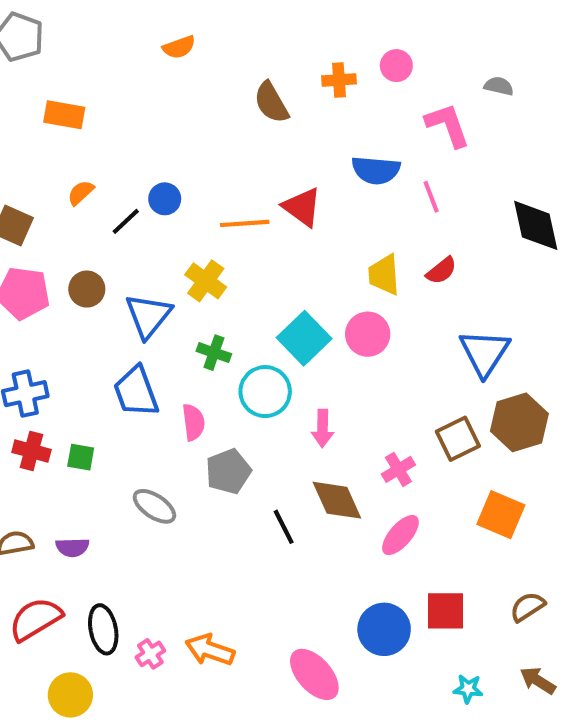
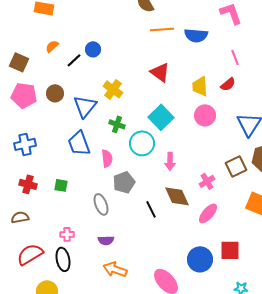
pink line: (431, 197) -> (235, 57), moved
red triangle: (302, 207) -> (160, 72), moved
orange line: (245, 223) -> (162, 29), moved
pink circle: (368, 334) -> (205, 115), moved
red cross: (31, 451) -> (28, 184), moved
green square: (81, 457) -> (61, 185), moved
gray ellipse: (154, 506) -> (101, 204), moved, turned 35
purple semicircle: (72, 547) -> (106, 240), moved
pink cross: (150, 654) -> (67, 234), moved, turned 32

